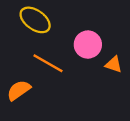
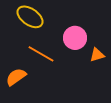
orange triangle: (114, 64) -> (97, 55), turned -35

